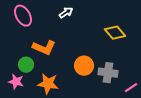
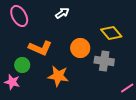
orange circle: (84, 66) -> (80, 48), moved
gray cross: (108, 73) -> (104, 61), moved
orange star: (48, 84) -> (58, 76), moved

